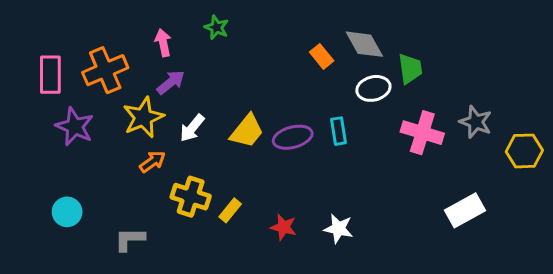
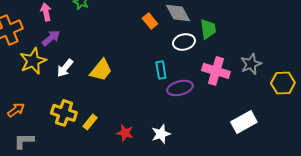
gray star: (476, 122) -> (251, 64), turned 30
purple ellipse: (293, 137) -> (180, 88), moved
orange arrow: (152, 162) -> (16, 110), moved
white star: (338, 229) -> (161, 134), turned -30

